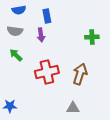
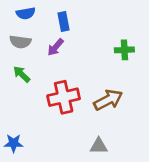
purple arrow: (41, 35) -> (55, 47), turned 48
brown arrow: (80, 74) -> (108, 100), turned 45

